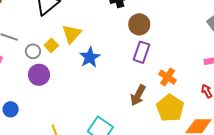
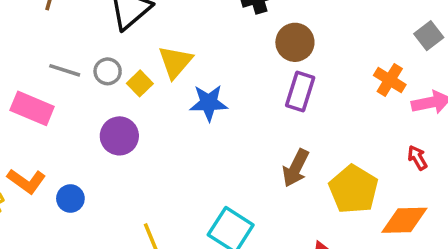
gray circle: (33, 51) -> (108, 71), moved
blue star: (90, 57) -> (209, 103), turned 30
orange cross: (168, 77) -> (390, 80), moved

